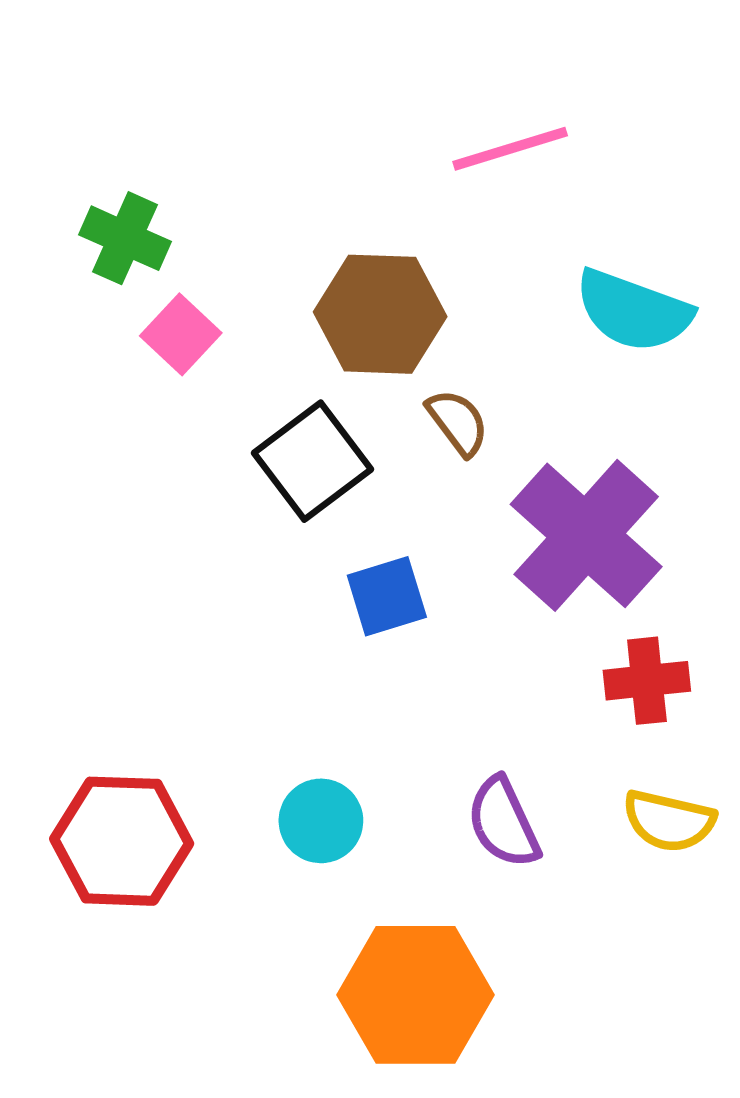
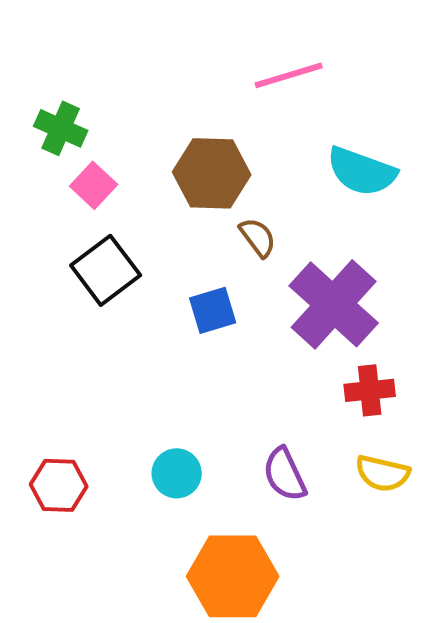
black square: (312, 461) -> (106, 270), moved
blue square: (387, 596) -> (213, 310), moved
red hexagon: (122, 841) -> (59, 485), size x0.7

